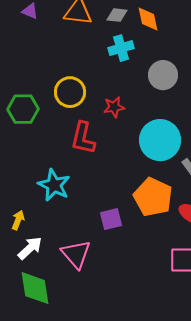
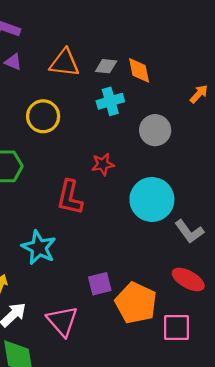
yellow circle: (70, 92) -> (43, 116), moved
orange pentagon: (153, 197) -> (136, 303), moved

